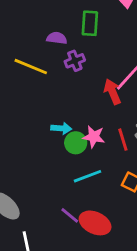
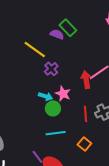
green rectangle: (90, 23) -> (68, 28), moved, turned -60
purple cross: (75, 61) -> (51, 69), moved, turned -32
pink star: (94, 137) -> (63, 94), moved

